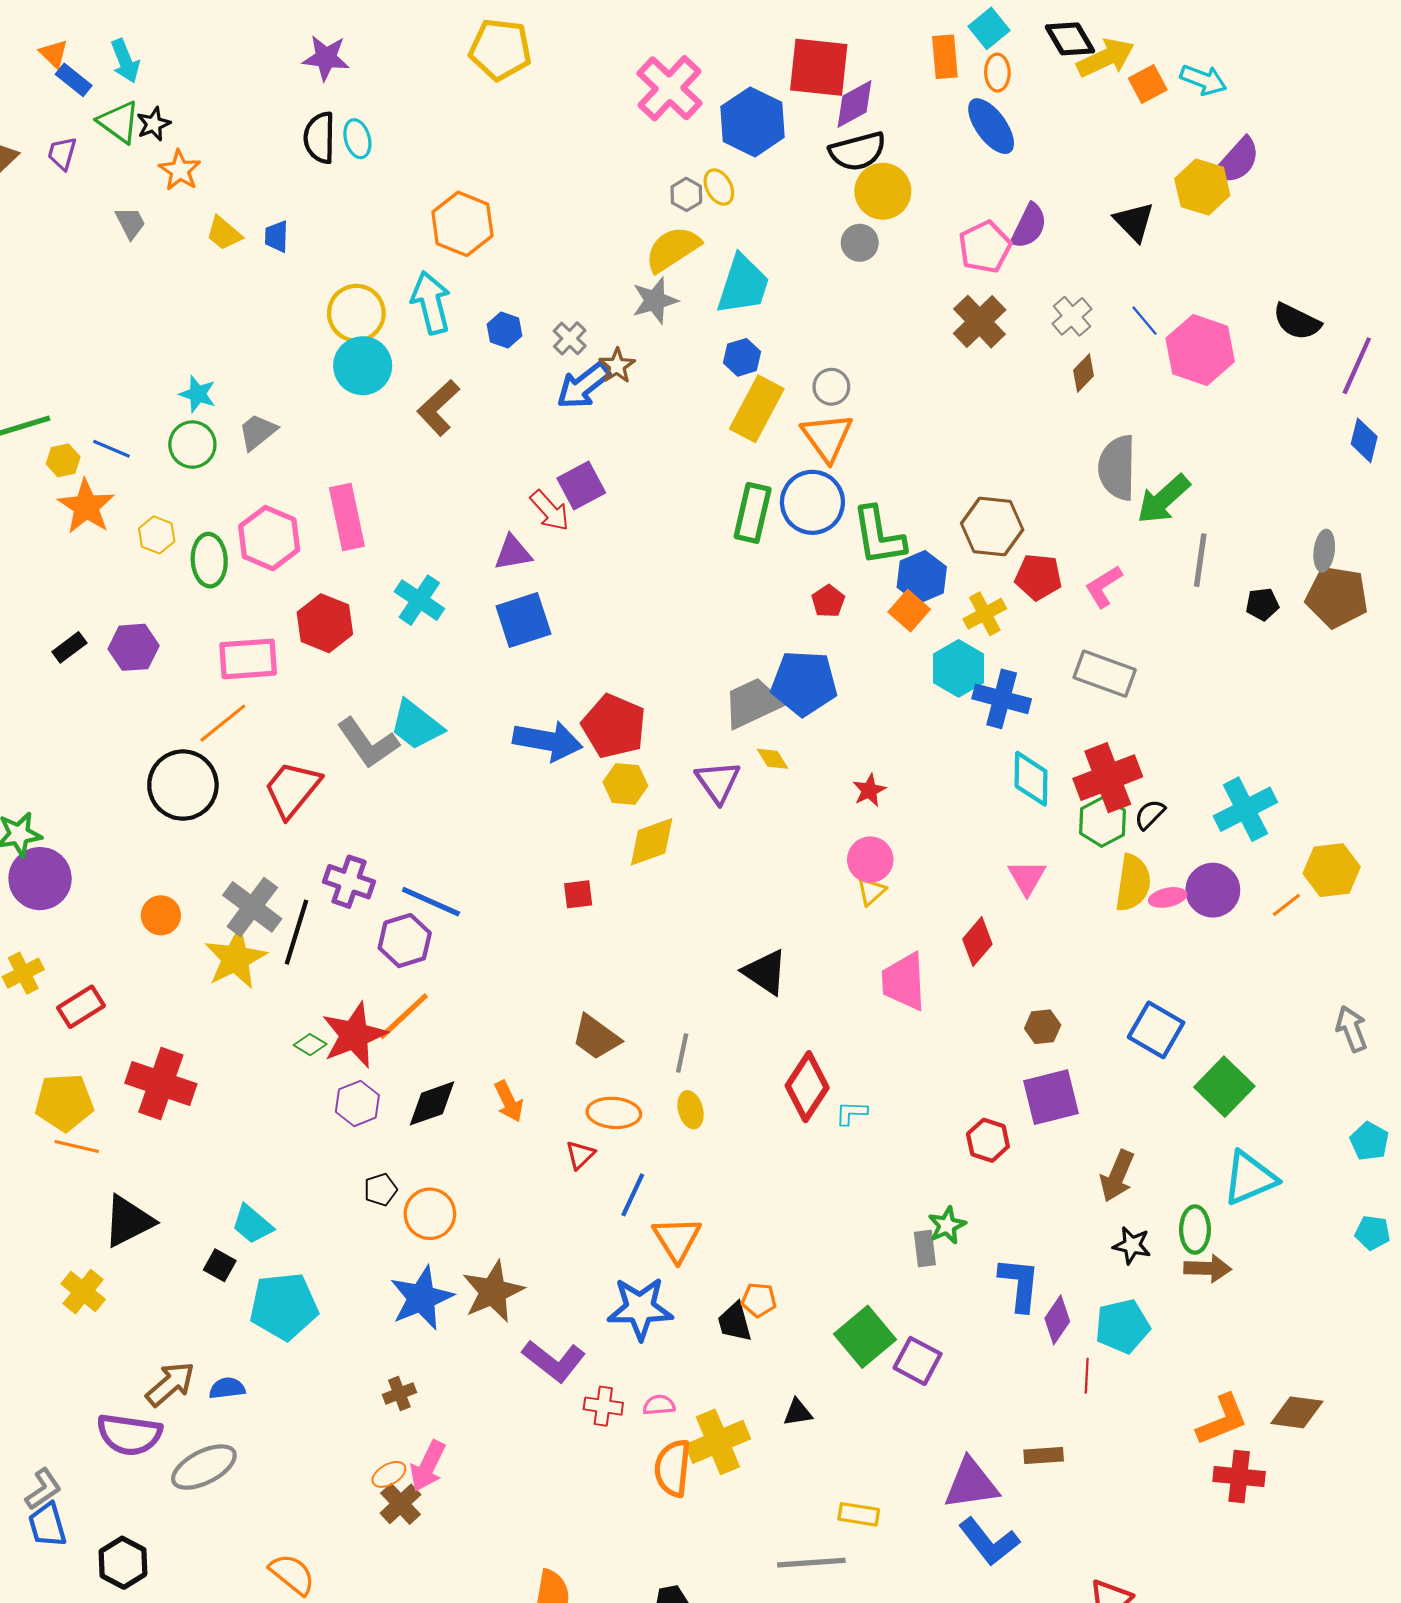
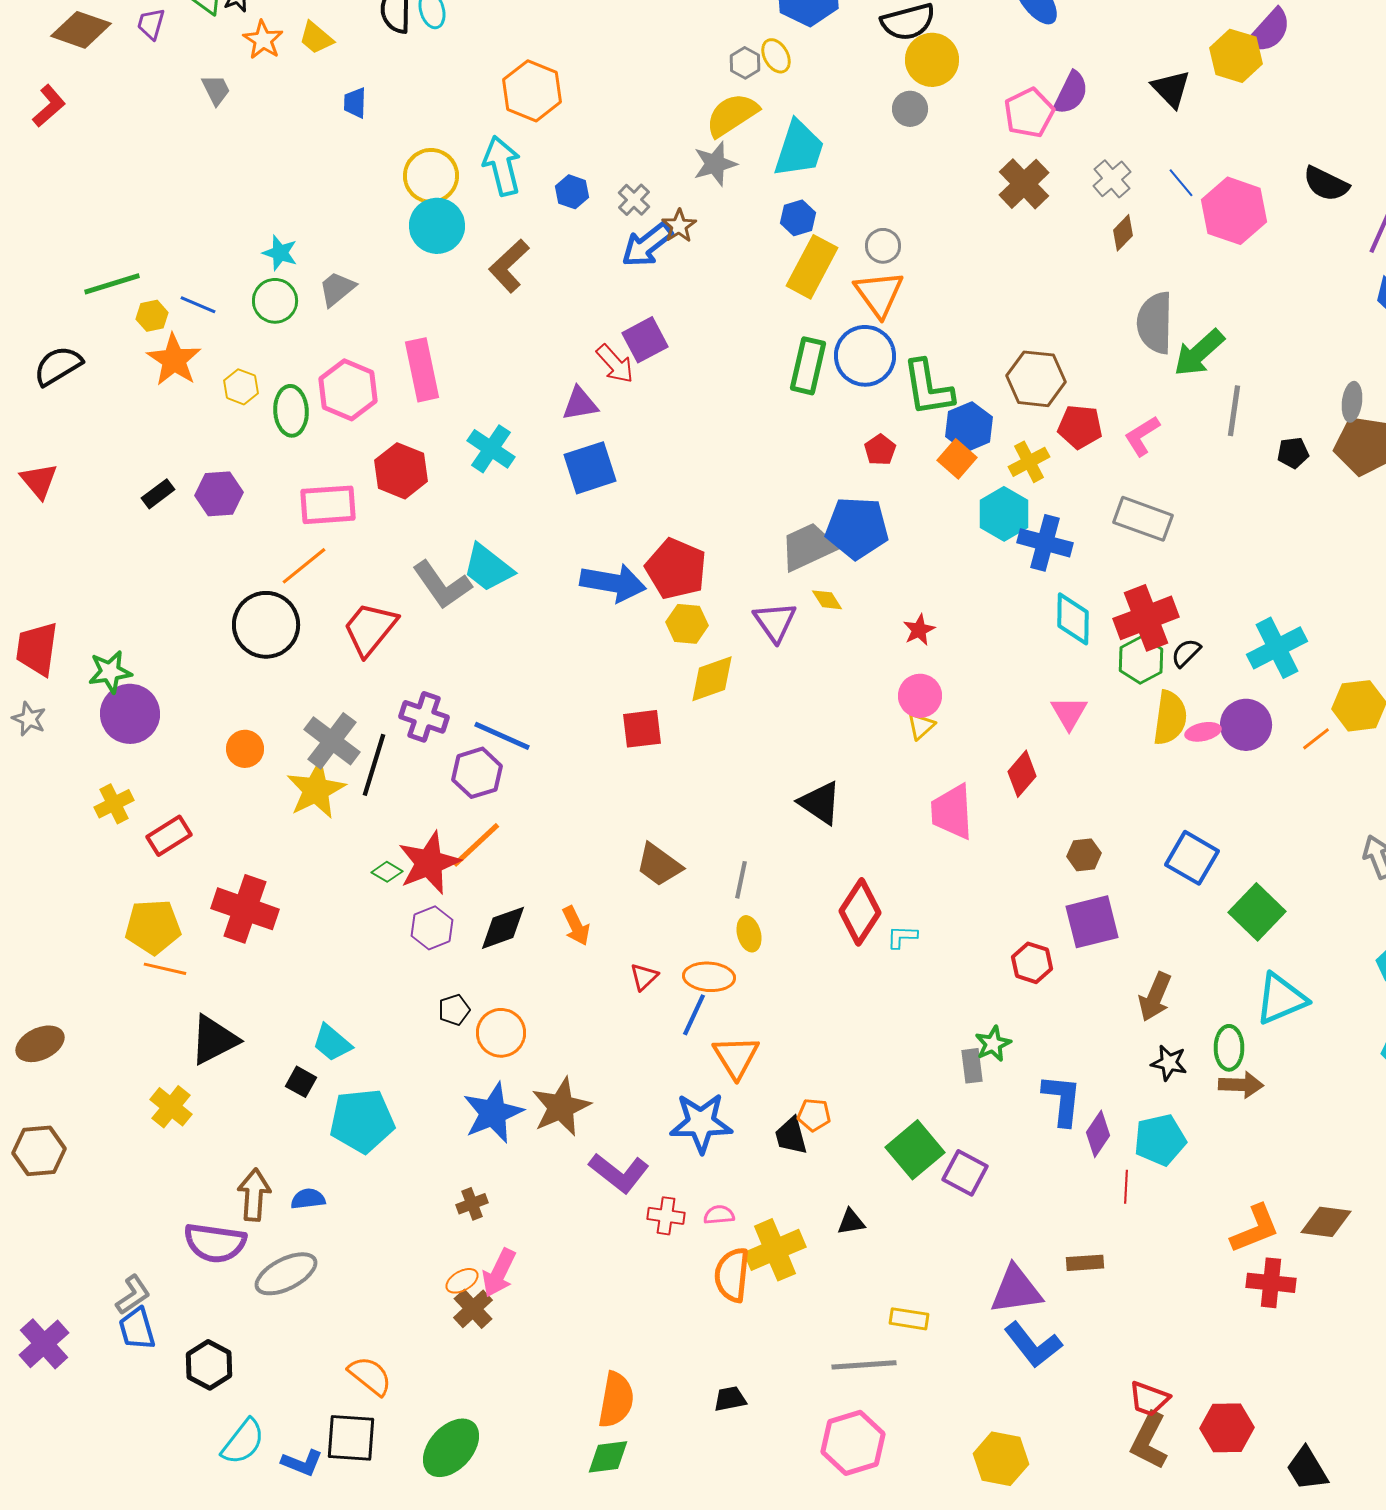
yellow trapezoid: (224, 233) -> (316, 38), moved
red square: (578, 894) -> (642, 729), size x1.4
orange ellipse: (614, 1113) -> (709, 977), moved
brown arrow: (170, 1384) -> (254, 1195), turned -45

